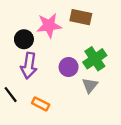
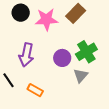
brown rectangle: (81, 17) -> (76, 13), turned -60
black circle: (24, 39) -> (21, 13), moved

